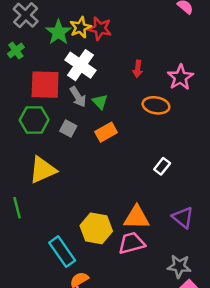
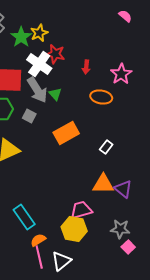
red star: (100, 29) -> (55, 54), moved
gray arrow: (78, 97) -> (37, 90), size x1.5
orange rectangle: (106, 132) -> (66, 133), moved, size x1.4
orange triangle: (136, 217) -> (103, 184), moved
yellow hexagon: (96, 228) -> (74, 229), moved

